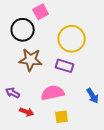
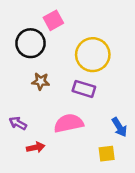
brown star: (31, 60) -> (41, 81), size x0.6
red arrow: (27, 112) -> (36, 147), turned -32
yellow square: (62, 117) -> (107, 154), moved

